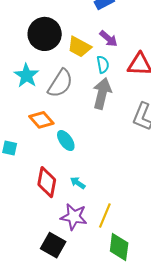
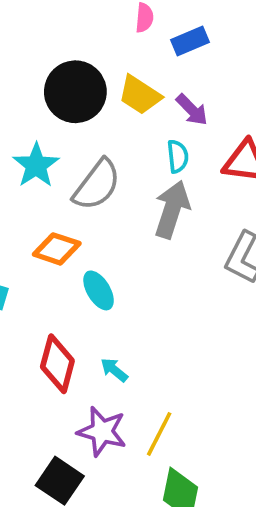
yellow trapezoid: (79, 47) -> (140, 95), moved
orange diamond: (41, 120) -> (57, 249), turned -35

